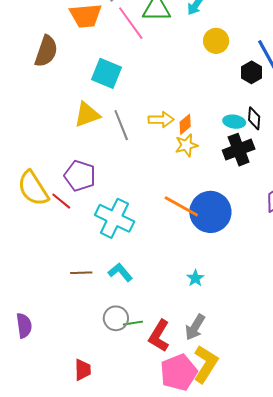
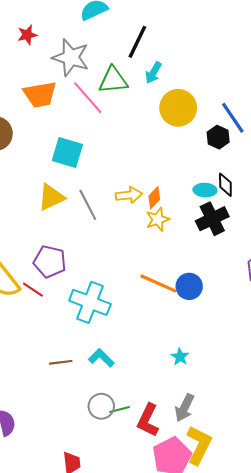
yellow circle: (216, 41) -> (178, 108), size x1.4
blue circle: (210, 212) -> (189, 286), size x0.6

